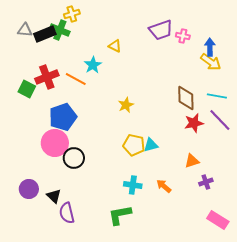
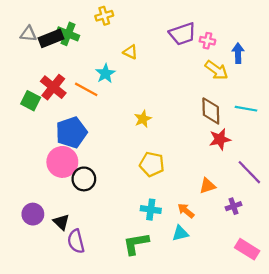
yellow cross: (72, 14) -> (104, 16), moved
yellow arrow: (211, 62) -> (216, 70), moved
red cross: (47, 77) -> (53, 87), turned -30
purple line: (220, 120) -> (249, 172), moved
cyan triangle: (151, 145) -> (180, 233), moved
orange triangle: (192, 161) -> (207, 186), moved

